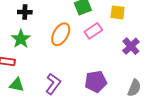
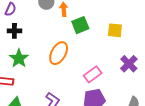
black cross: (25, 12) -> (14, 31), moved
pink rectangle: (93, 31) -> (93, 74), moved

